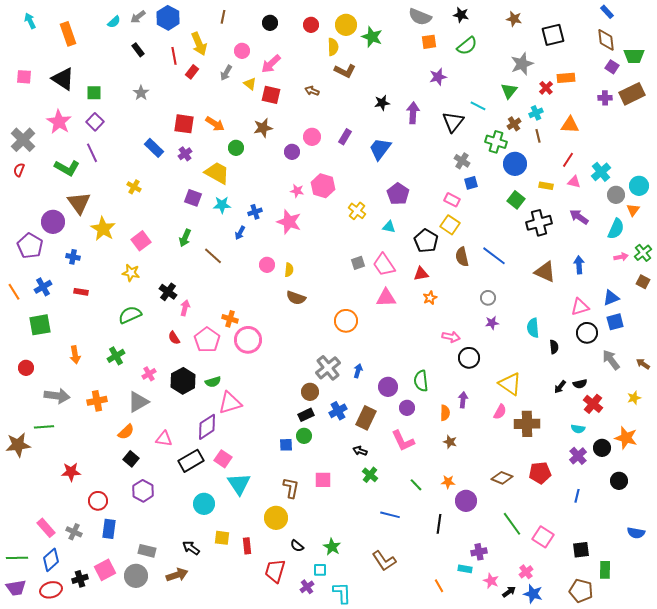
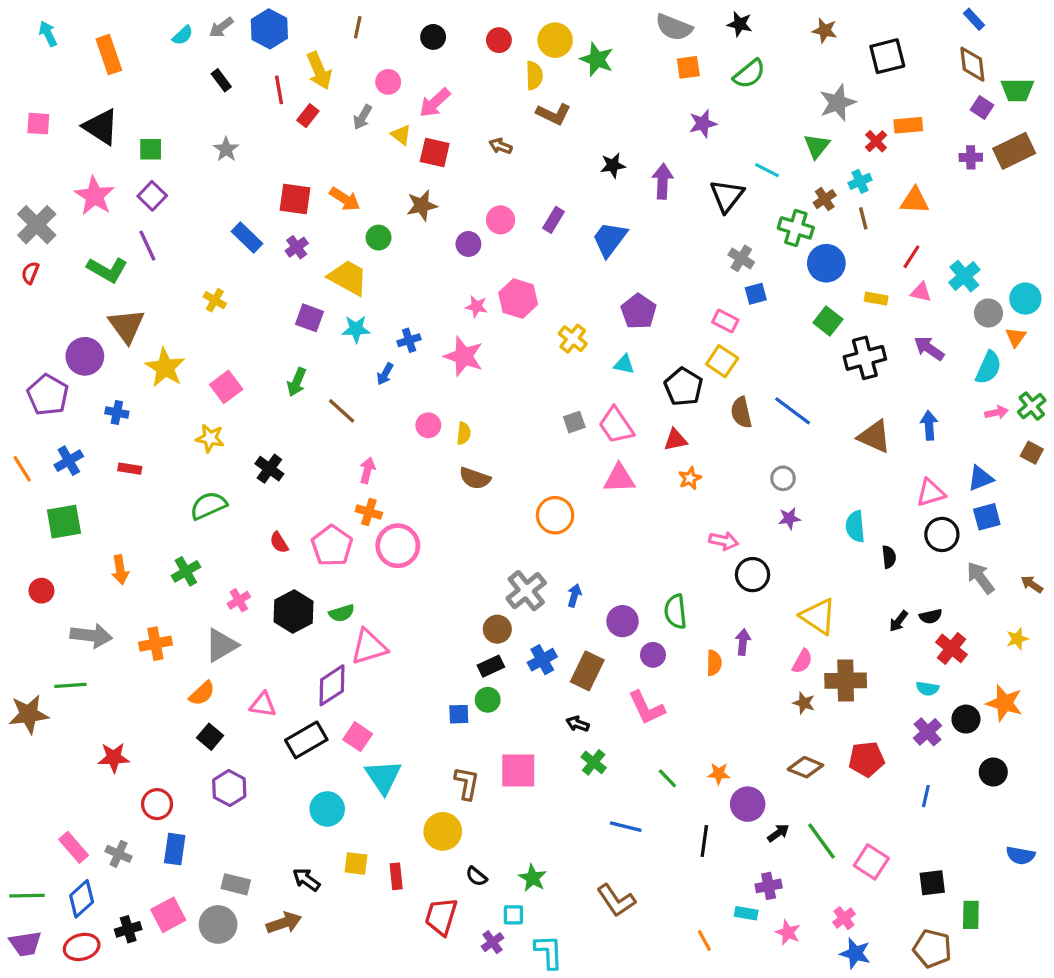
pink arrow: (185, 308) -> (367, 470), moved
brown star: (450, 442) -> (804, 703), moved
pink square: (323, 480) -> (518, 770), size x1.4
black arrow: (509, 592) -> (778, 833), moved

